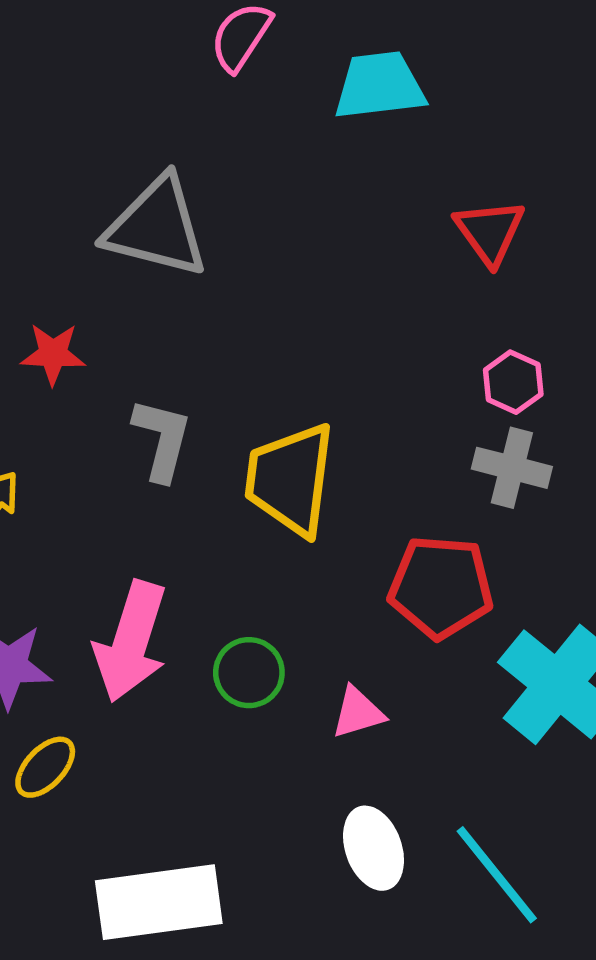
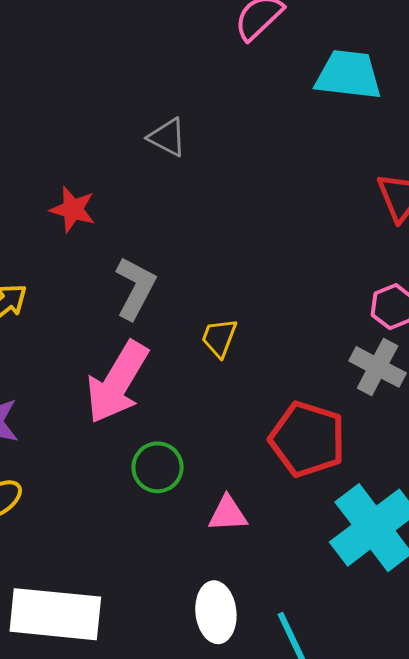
gray triangle: (157, 227) -> (167, 137), size x0.5
yellow trapezoid: (290, 479) -> (219, 338), size x0.5
pink arrow: (131, 642) -> (117, 382), moved

